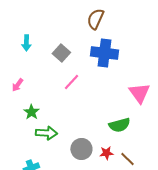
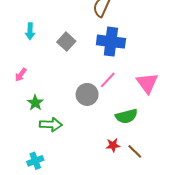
pink line: (71, 82) -> (108, 80), moved
gray circle: (81, 149) -> (87, 94), moved

